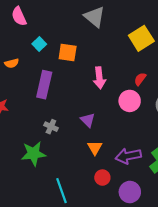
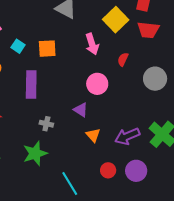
pink arrow: (99, 78) -> (92, 44), moved
pink circle: (130, 101) -> (97, 84), moved
red circle: (102, 178) -> (108, 170), moved

